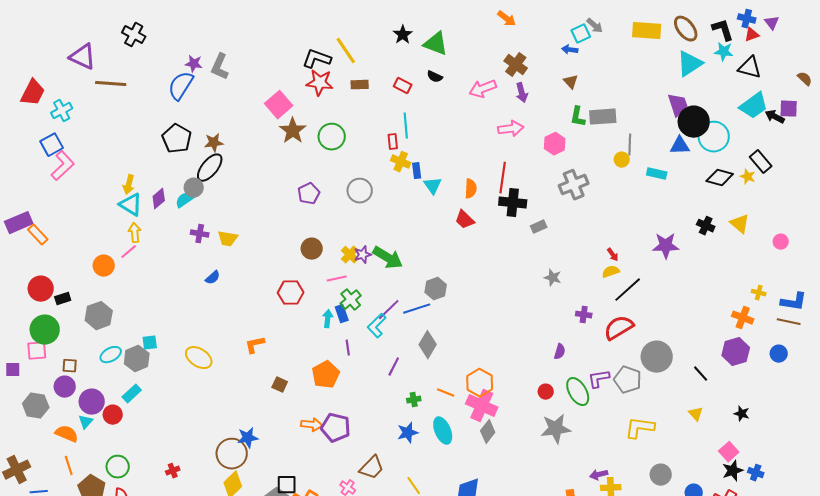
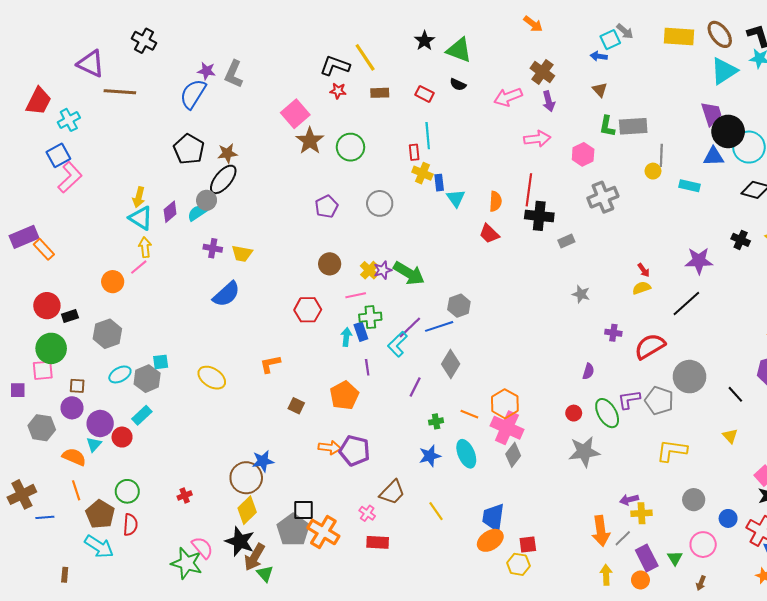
red star: (320, 83) -> (338, 91), size x0.6
blue semicircle: (213, 278) -> (226, 294), size x1.8
black line: (628, 290) -> (686, 304), moved
green cross: (351, 300) -> (370, 317), turned 35

